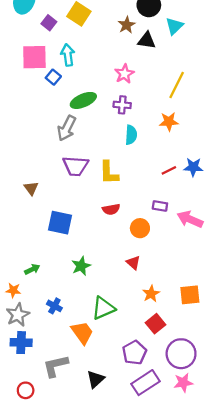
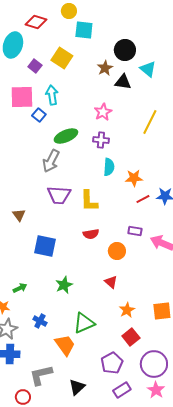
cyan triangle: (174, 26) -> (148, 69), turned -36
orange star: (169, 122) -> (134, 178), moved
purple rectangle: (146, 383) -> (122, 390), size x0.7
pink star: (183, 383) -> (156, 390), turned -30
red circle: (26, 390) -> (23, 397), moved

